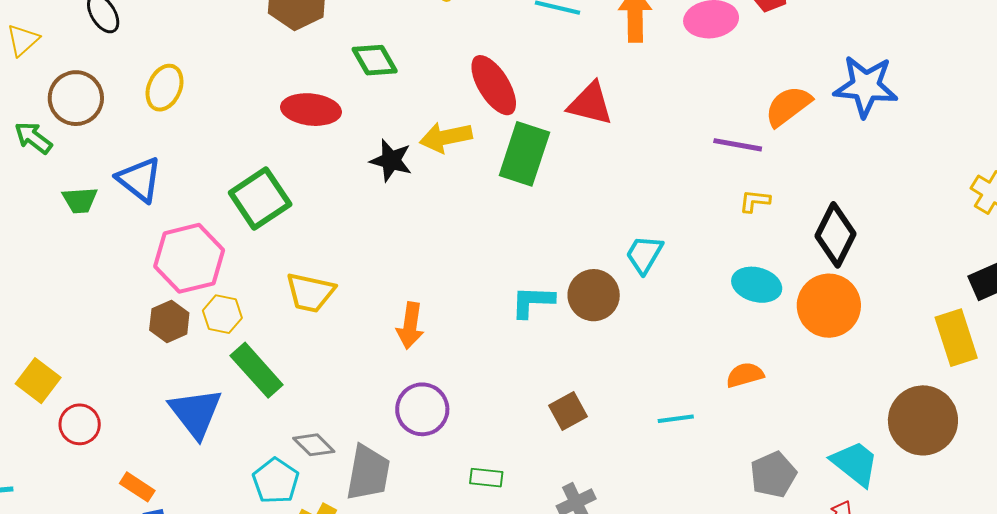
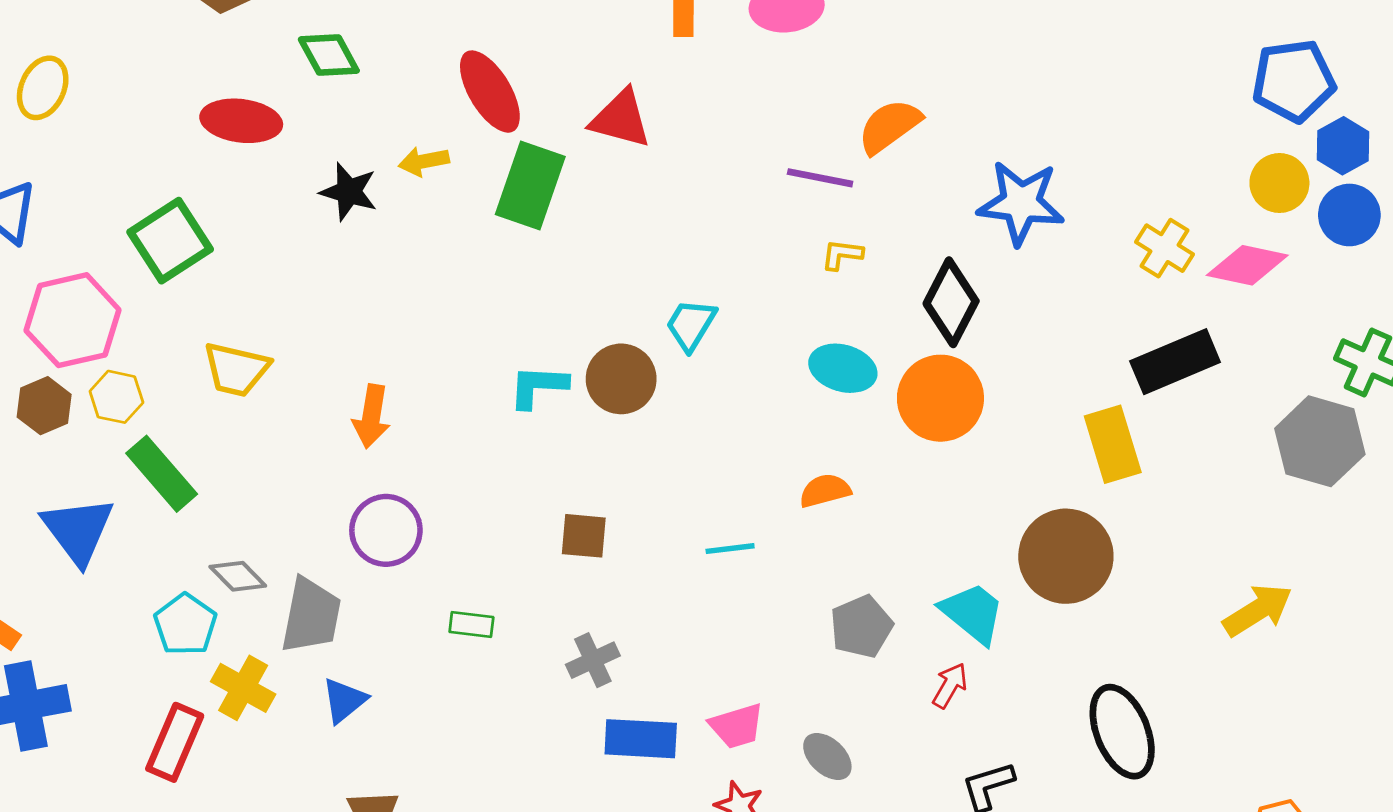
blue star: (866, 86) -> (1021, 203), moved
yellow arrow: (446, 137) -> (424, 161), size x0.7
brown square: (568, 411) -> (584, 536), turned 33

